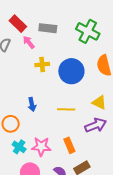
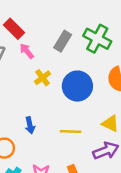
gray rectangle: (48, 28) -> (63, 41), moved, turned -66
yellow cross: (42, 64) -> (43, 78), turned -32

